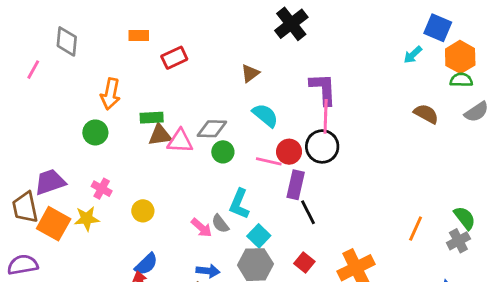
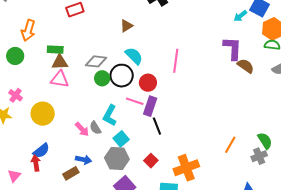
cyan arrow: (413, 55) -> (240, 16), moved
purple L-shape: (323, 89) -> (233, 48), moved
pink triangle: (180, 141) -> (60, 79), moved
black circle: (322, 146) -> (122, 76), moved
pink line: (269, 161) -> (135, 101), moved
yellow circle: (143, 211) -> (43, 114), size x1.5

